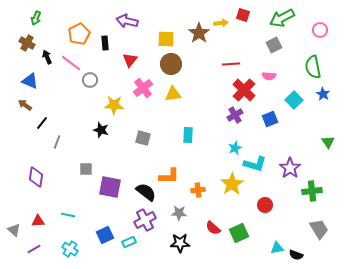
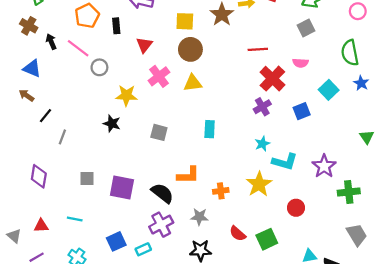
gray square: (86, 169) -> (87, 179), moved

